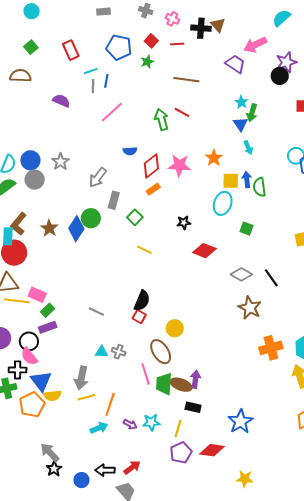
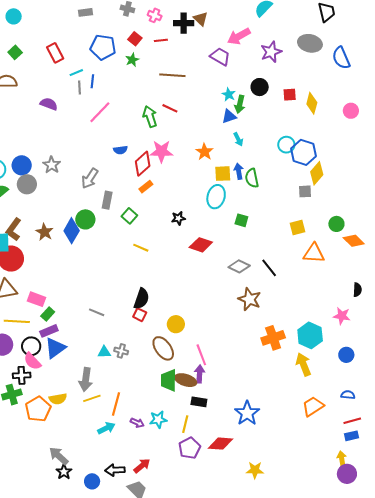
black circle: (280, 76) -> (260, 87), moved
blue triangle: (240, 124) -> (229, 116), turned 49
pink star: (179, 165) -> (161, 151), moved
yellow line: (17, 301) -> (17, 321), moved
pink line: (146, 374) -> (201, 355), moved
blue triangle: (41, 381) -> (55, 348), moved, turned 35

